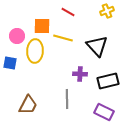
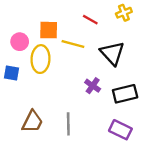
red line: (68, 12) -> (90, 20), moved
purple cross: (80, 74) -> (93, 86), turned 32
gray line: (67, 99) -> (68, 124), moved

